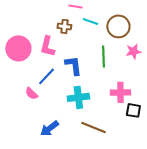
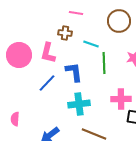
cyan line: (90, 21) -> (91, 44), moved
brown circle: (118, 26) -> (119, 21), moved
pink semicircle: (31, 93) -> (15, 119), moved, turned 48

